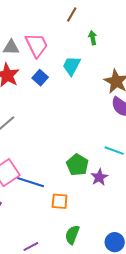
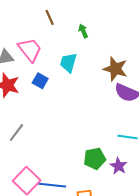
brown line: (72, 15) -> (50, 17), moved, turned -42
green pentagon: (77, 165) -> (95, 159), turned -30

